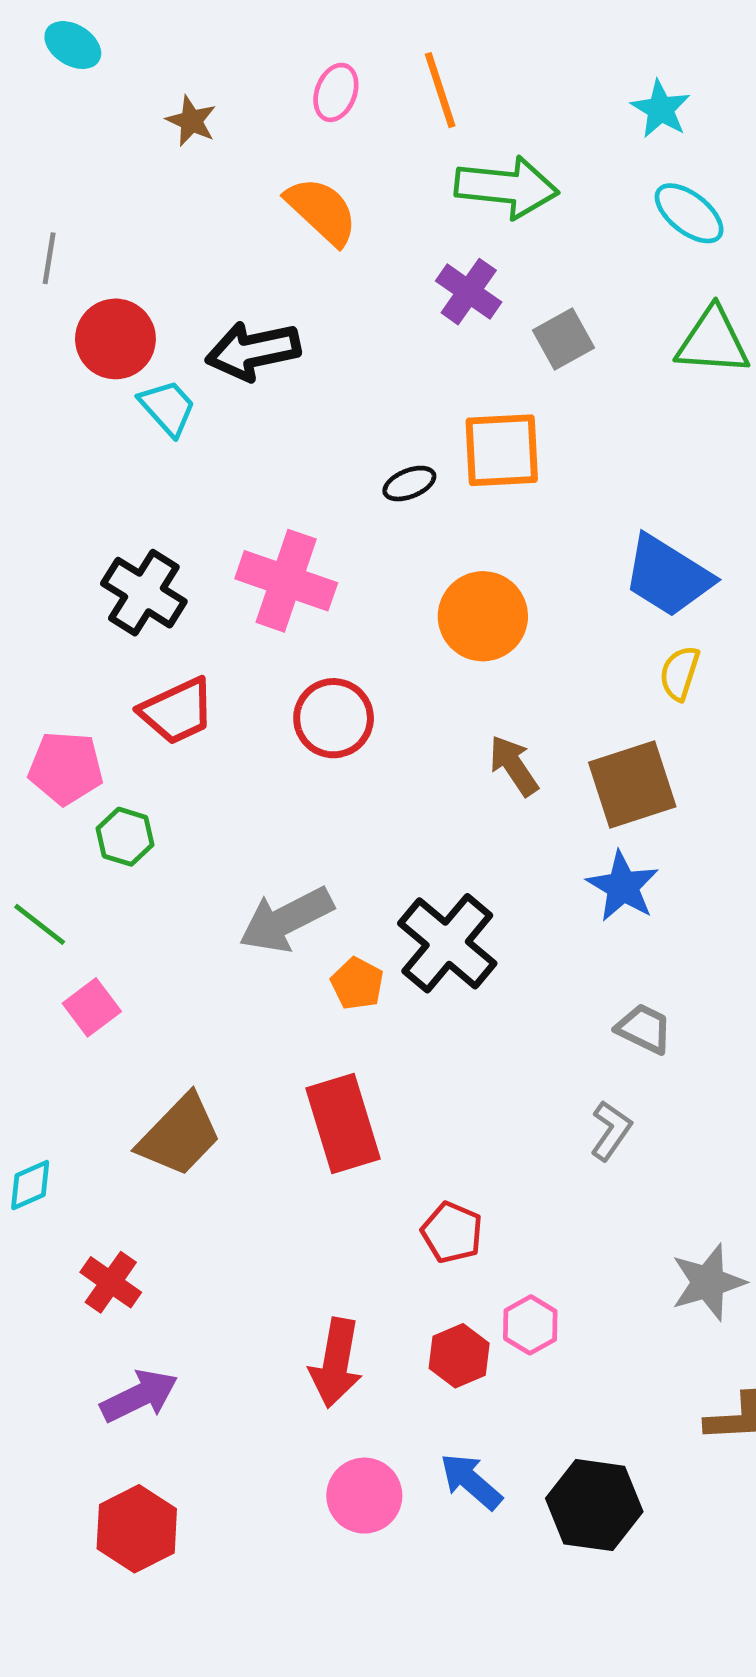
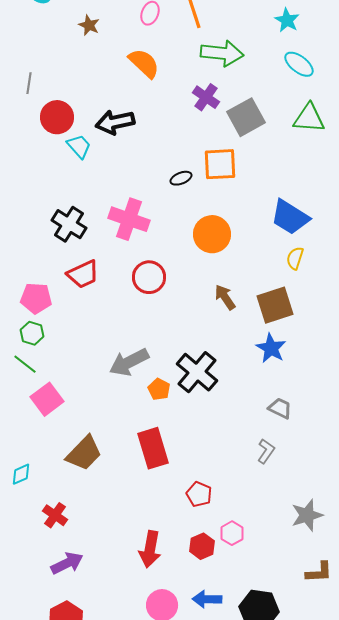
gray square: (563, 339) -> (246, 117), size x1.5
green hexagon: (125, 837) -> (32, 333), moved
pink square: (92, 1007) -> (47, 399), size x1.4
blue arrow: (471, 1481) -> (207, 599), turned -40

